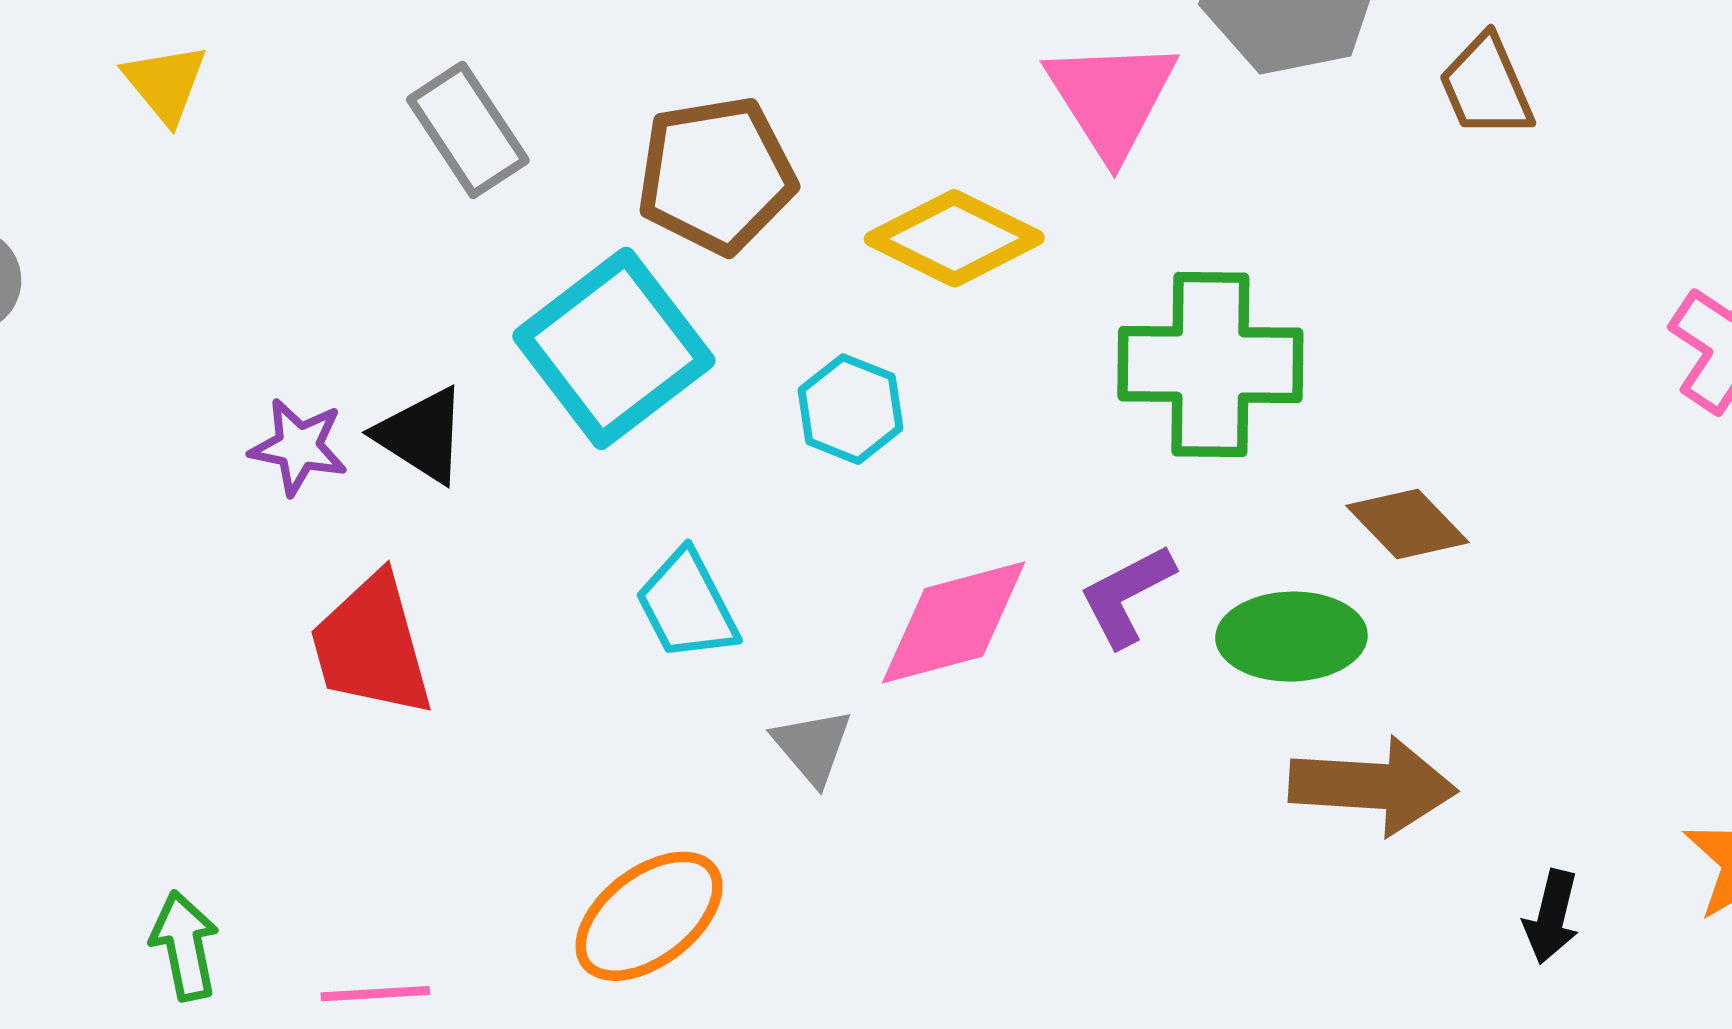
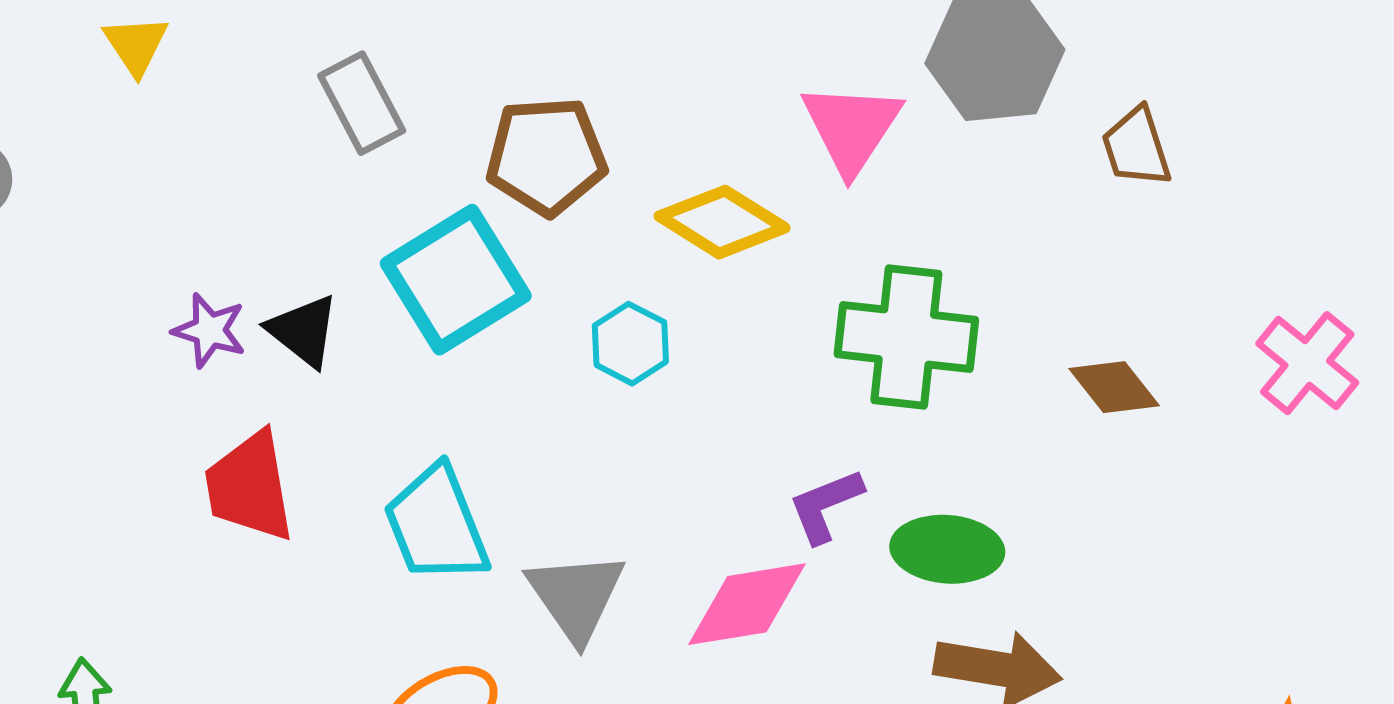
brown diamond: (1408, 524) -> (1114, 387), moved
cyan trapezoid: (687, 605) -> (436, 525), moved, size x1.4
pink diamond: (954, 622) -> (747, 604), moved
gray triangle: (812, 746) -> (576, 596), size x1.6

